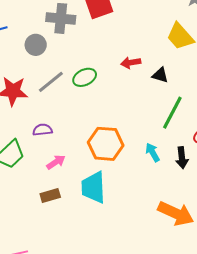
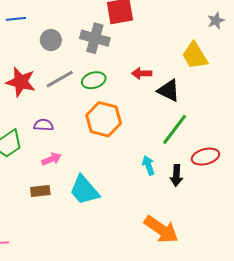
gray cross: (61, 18) -> (95, 38), moved
black triangle: (160, 75) -> (169, 90), size x1.4
orange hexagon: (106, 144) -> (104, 119), moved
cyan trapezoid: (93, 187) -> (84, 190), turned -48

